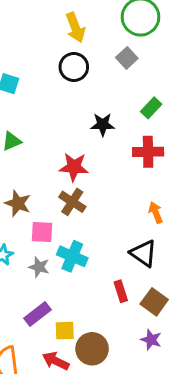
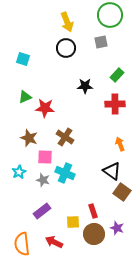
gray square: (127, 58) -> (101, 42), turned 32
red star: (74, 167) -> (45, 108), moved
red rectangle: (121, 291) -> (93, 211), moved
brown square: (154, 302) -> (122, 192), moved
yellow square: (65, 331) -> (73, 222), moved
brown circle: (92, 349) -> (94, 234), moved

